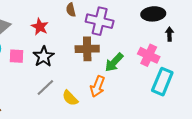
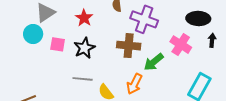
pink cross: (149, 55) -> (181, 45), moved
gray line: (45, 87) -> (83, 79), turned 42

